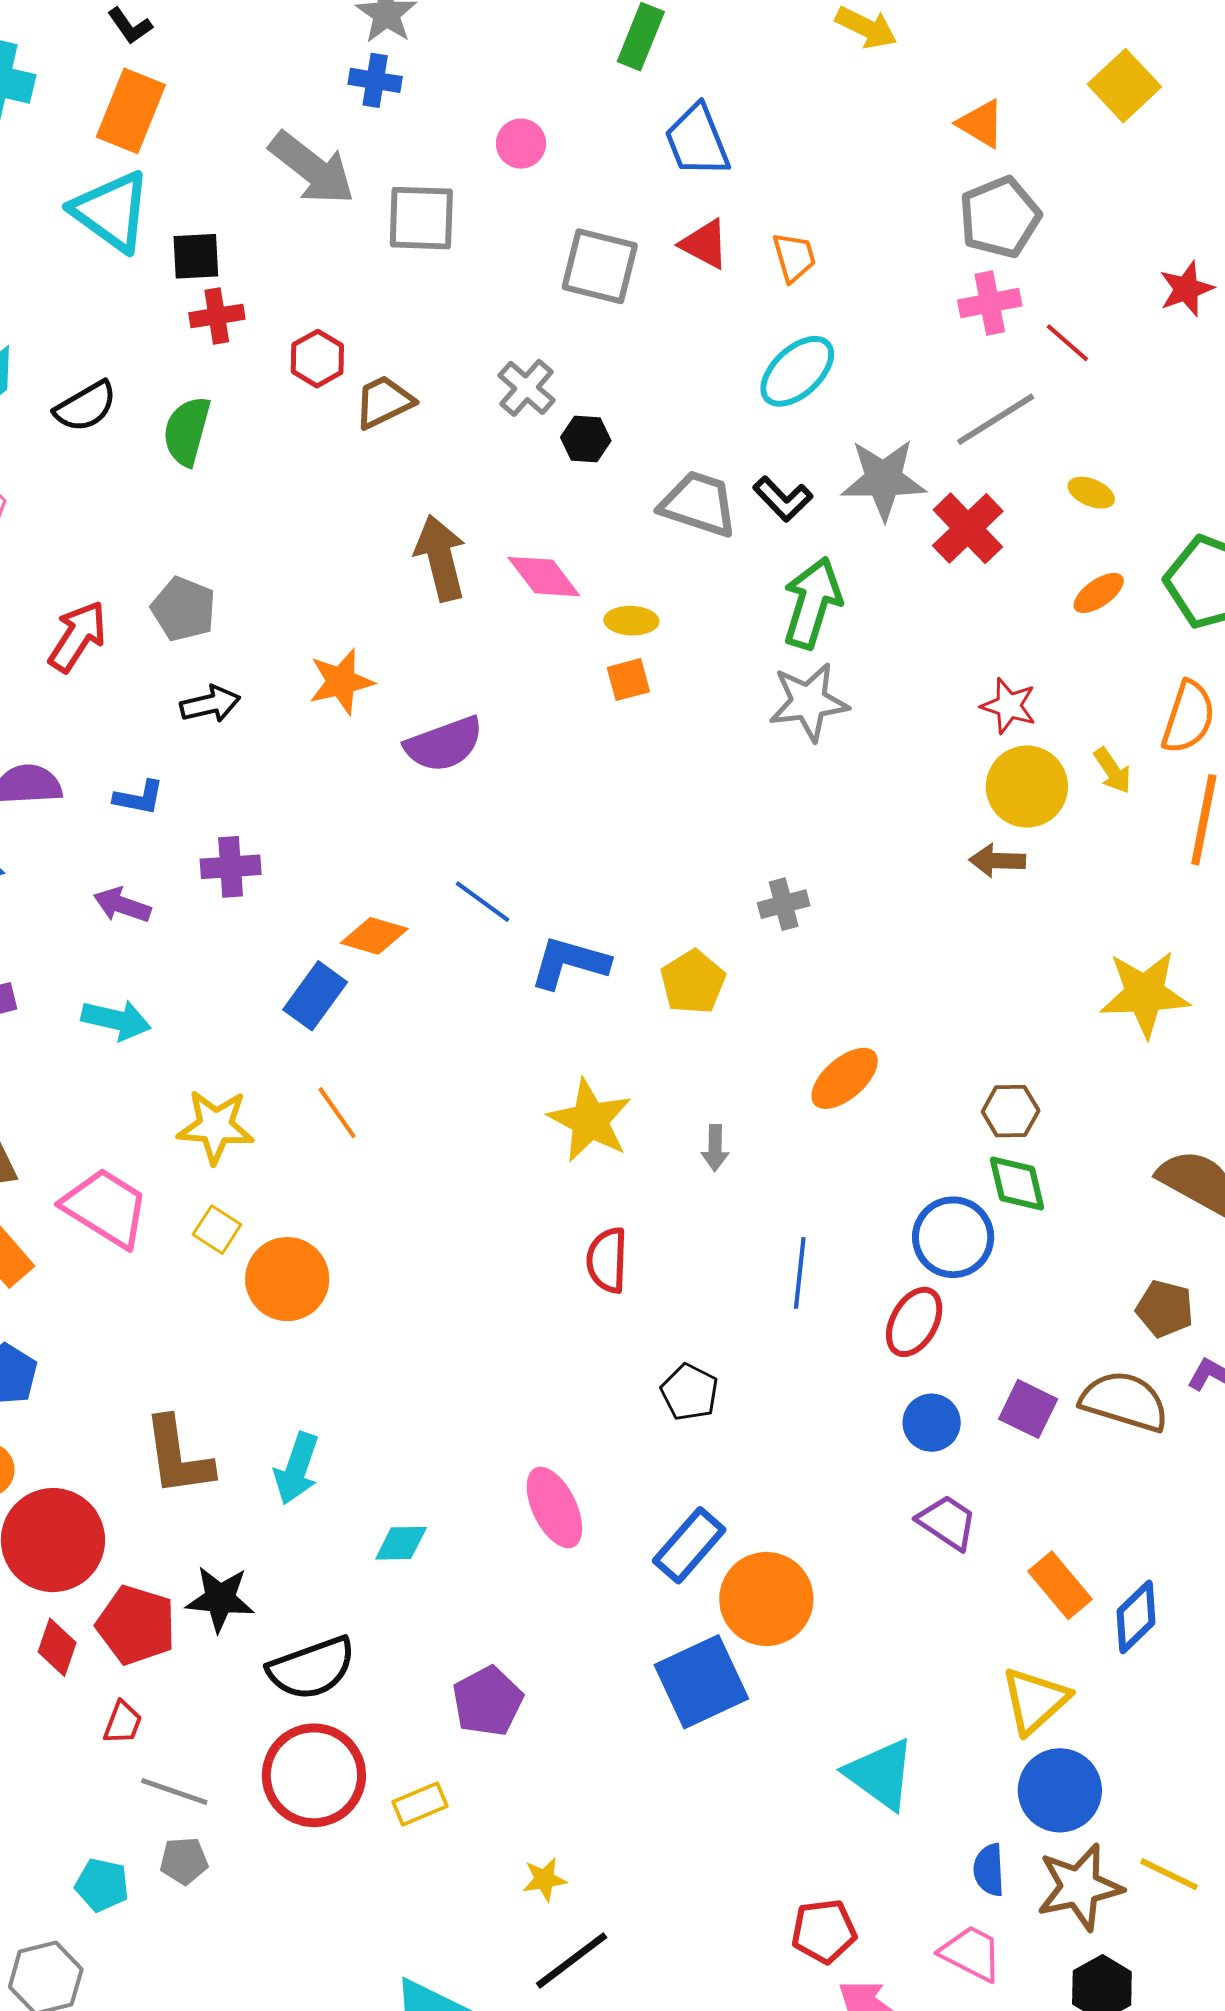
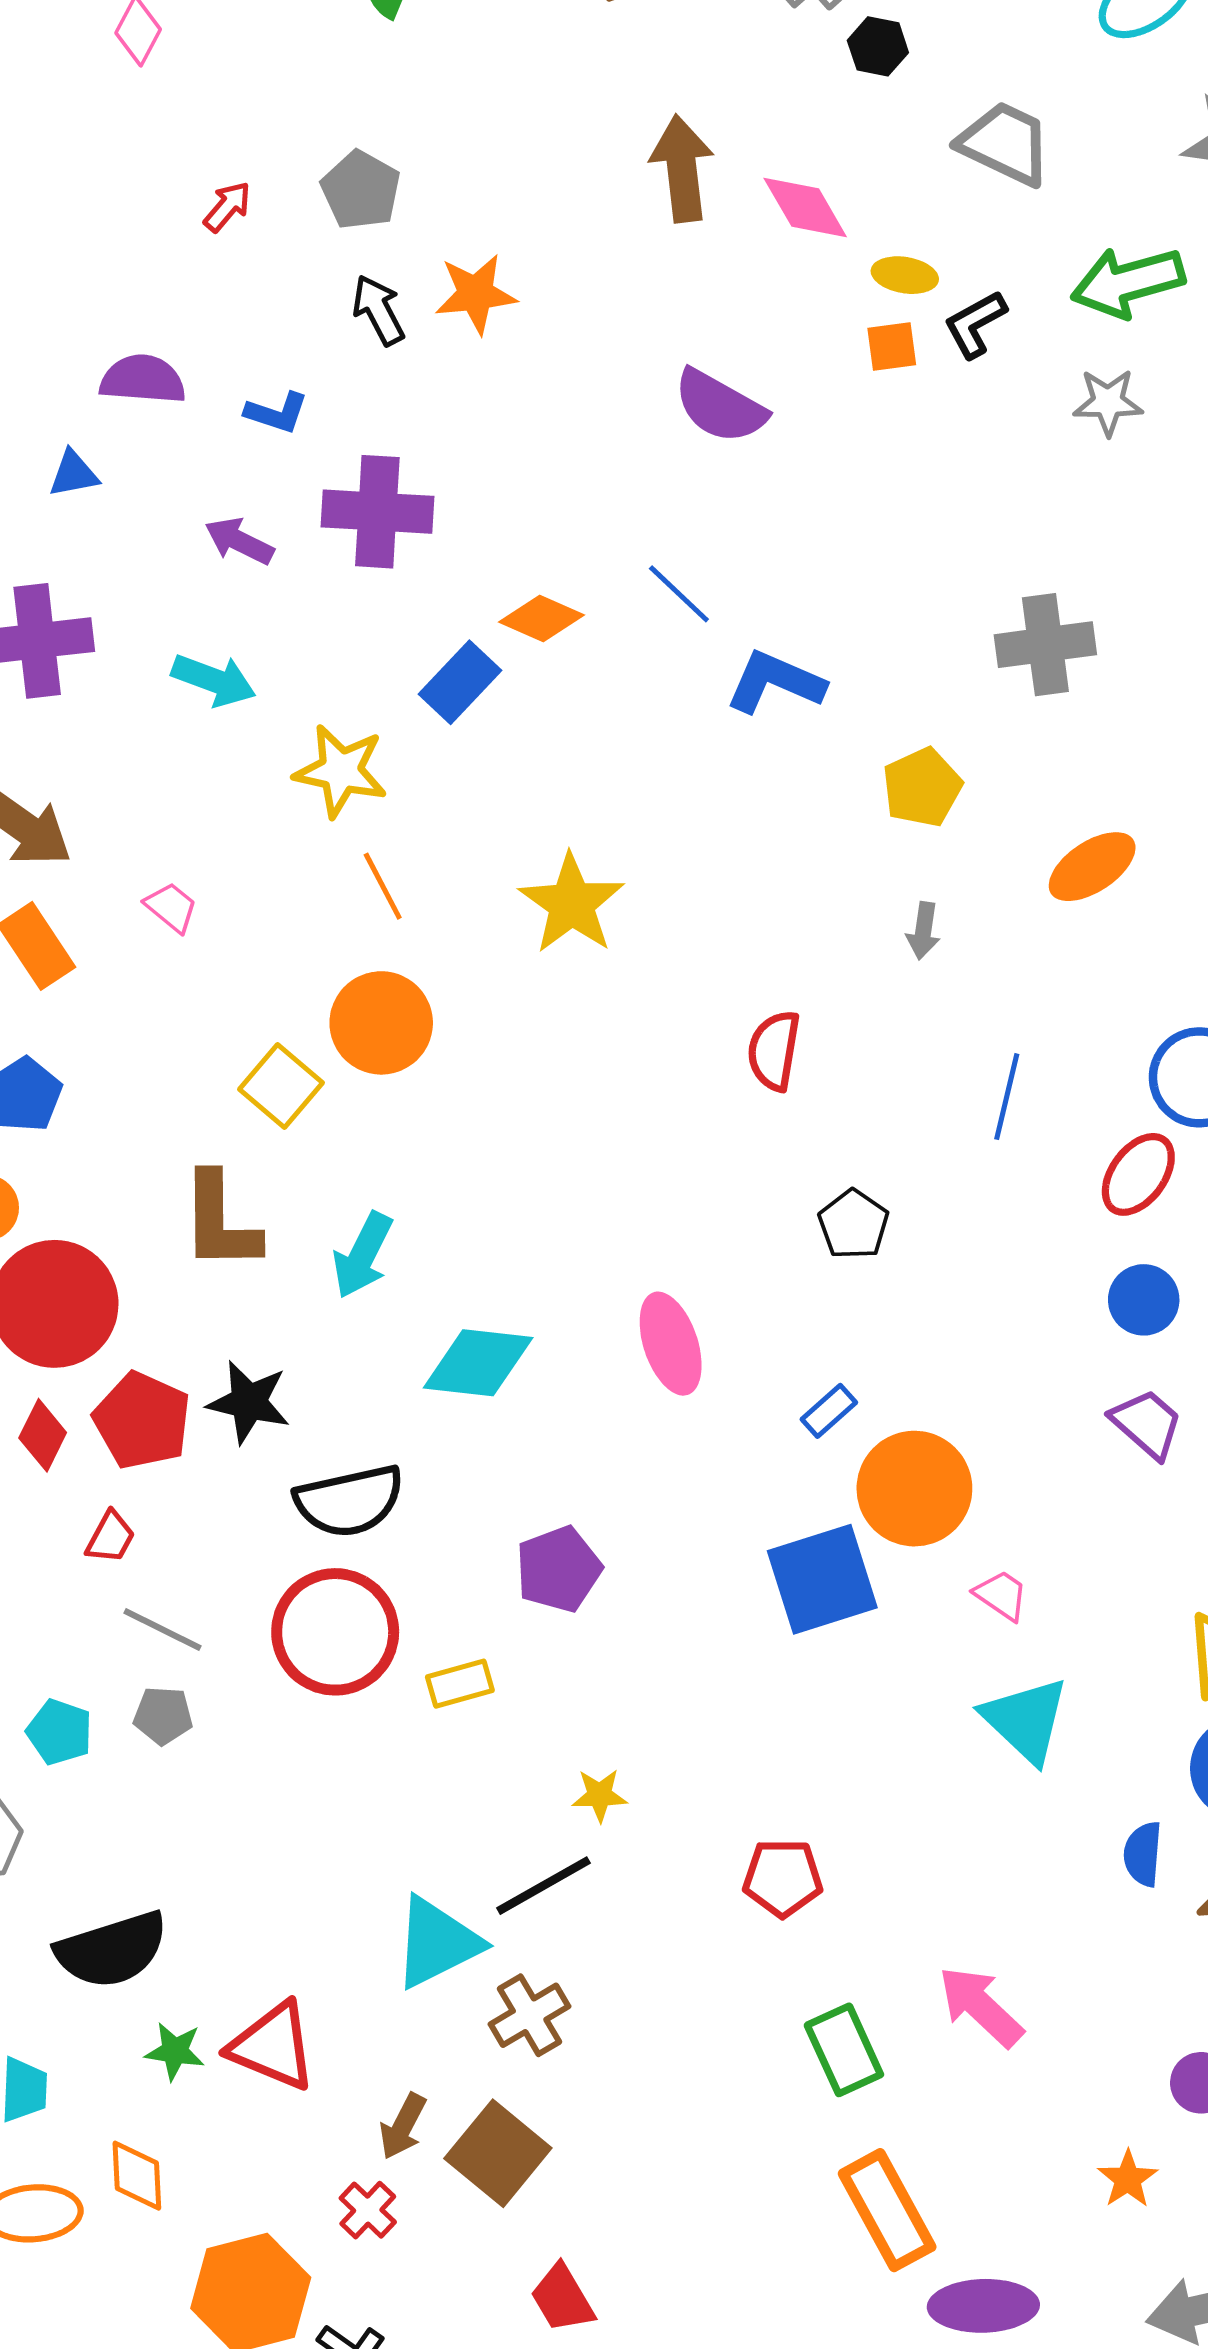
black L-shape: (783, 499) -> (975, 324), moved, turned 98
green arrow: (812, 603) -> (1128, 282), turned -130
red arrow: (78, 636) -> (227, 207), size x0.6
orange star: (341, 682) -> (476, 294), moved
gray star: (809, 702) -> (1108, 402), size x0.7
black arrow: (210, 704) -> (378, 310), turned -112
purple semicircle: (444, 744) -> (720, 406), moved, turned 42
purple cross: (231, 867) -> (377, 512), size x1.5
gray cross: (784, 904) -> (1045, 645), size x1.6
yellow pentagon: (693, 982) -> (922, 787), moved
orange line: (337, 1113) -> (383, 886), moved
yellow star: (590, 1121) -> (572, 904), moved
yellow star: (216, 1126) -> (341, 771), moved
pink trapezoid: (106, 1208) -> (171, 907), size x0.5
yellow square: (217, 1230) -> (281, 1086), moved, size x1.4
cyan diamond: (401, 1543) -> (478, 1363), size x1.6
blue rectangle: (689, 1545) -> (829, 1411), size x0.6
red pentagon: (824, 1931) -> (783, 1878), moved
pink trapezoid: (971, 1953) -> (1001, 1595), moved, size x0.7
black line: (572, 1960) -> (544, 1886), moved

